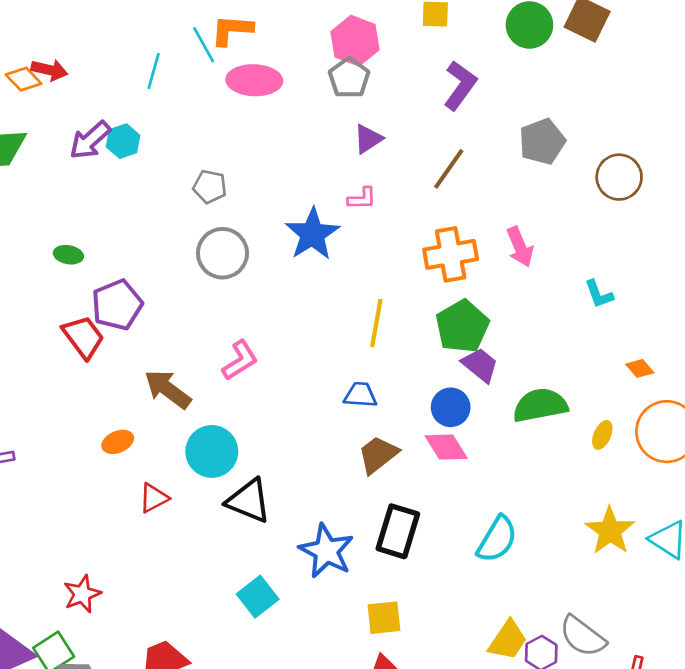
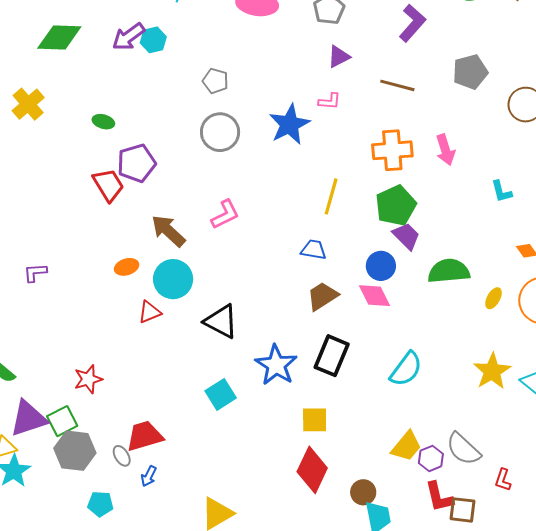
brown line: (449, 169) -> (397, 85), turned 64
cyan circle: (212, 451) -> (173, 279), moved

